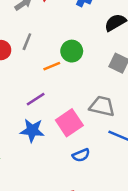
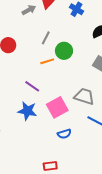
gray line: (27, 42) -> (46, 38), moved
purple line: (36, 99) -> (32, 86), turned 63

